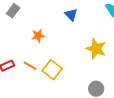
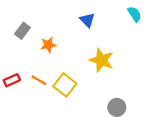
gray rectangle: (13, 11) -> (22, 31), moved
yellow star: (96, 49) -> (101, 60), moved

